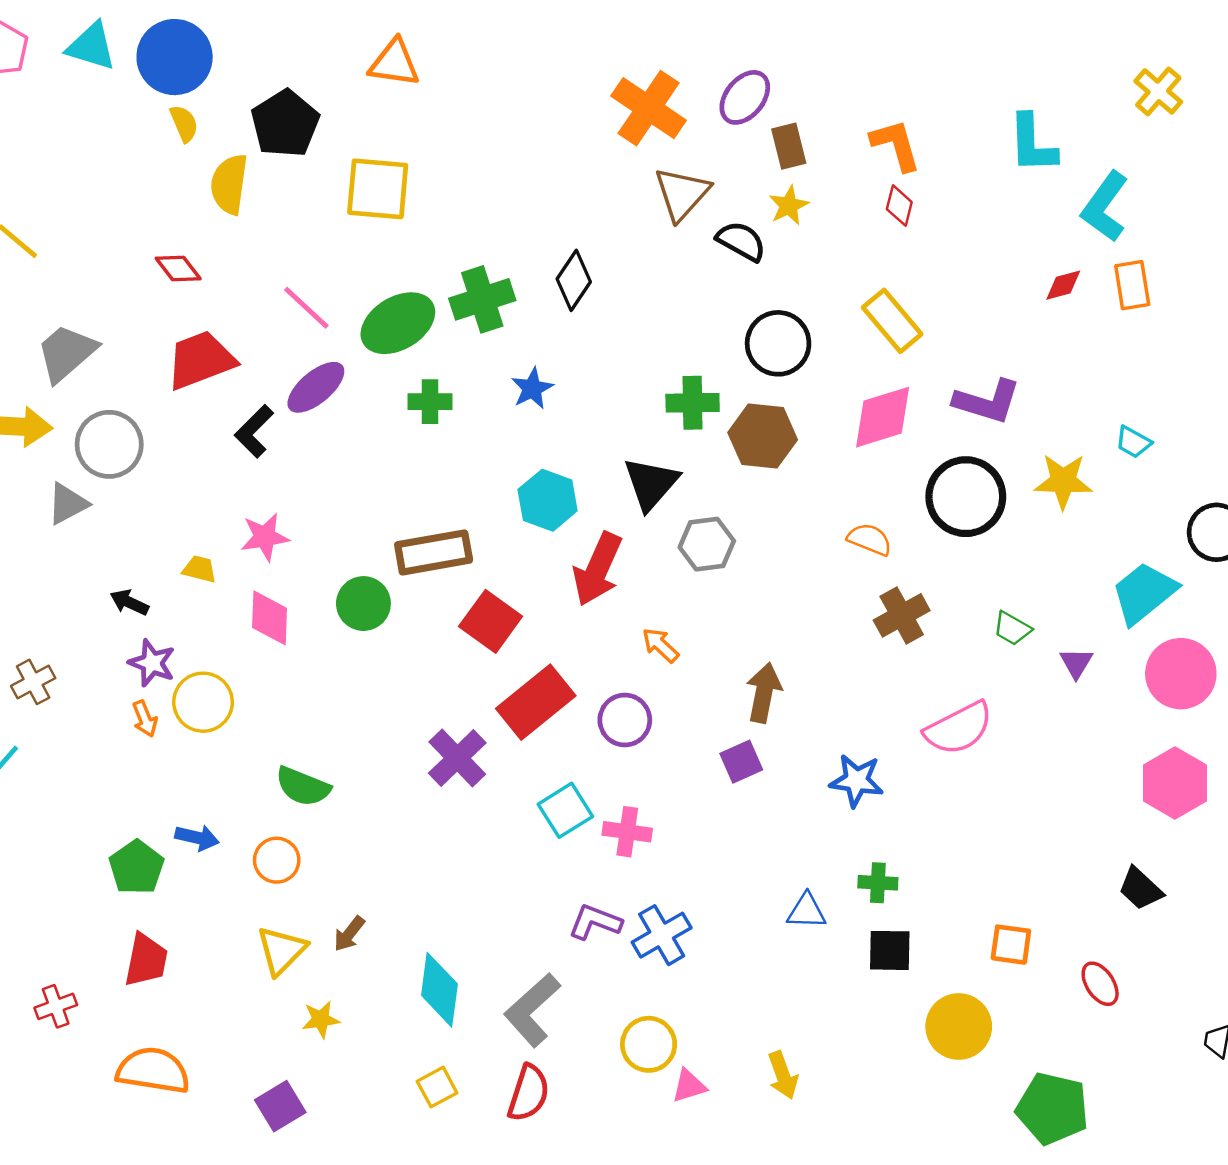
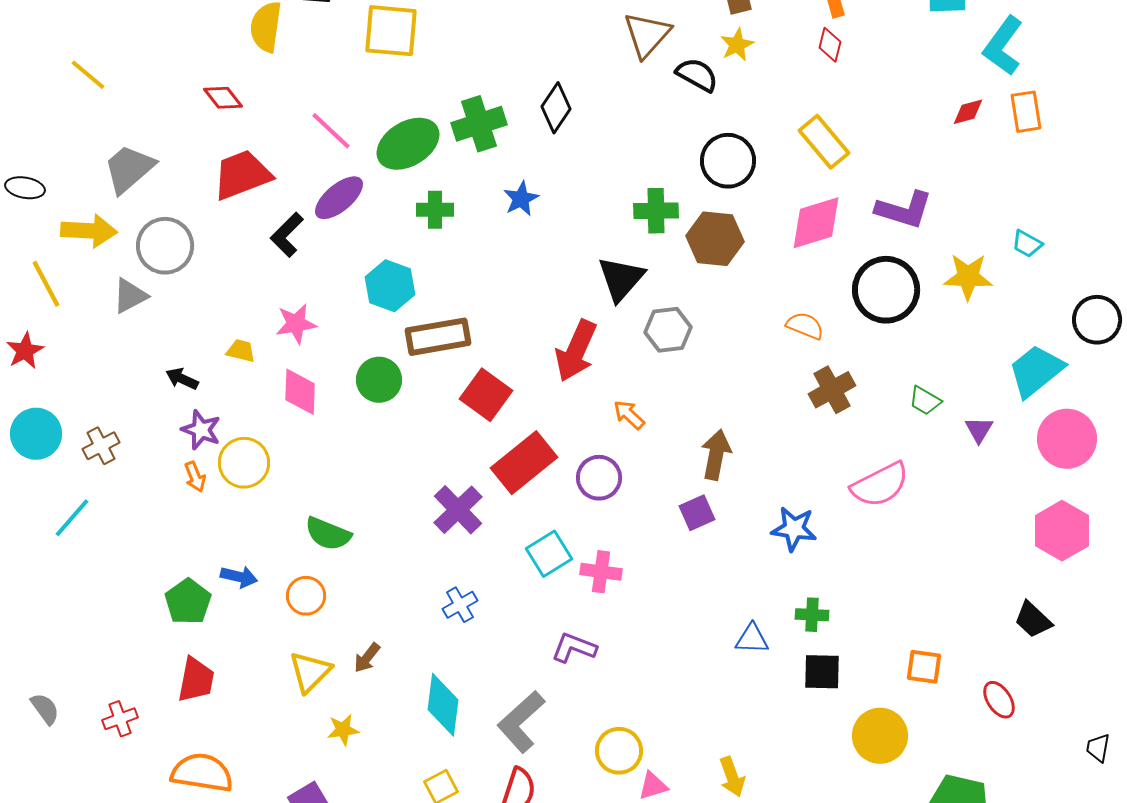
cyan hexagon: (548, 500) -> (390, 286), moved
blue cross: (662, 935) -> (460, 605), moved, size x0.7

